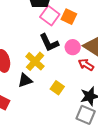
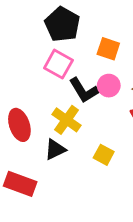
pink square: (50, 16) -> (58, 64), moved
pink circle: (73, 47) -> (109, 86), moved

